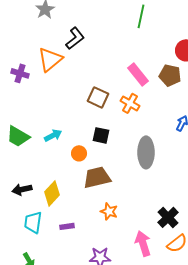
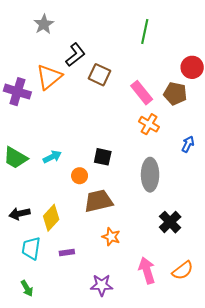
purple cross: (20, 73) -> (17, 92), size x1.4
brown square: (98, 97) -> (100, 75), moved
orange cross: (130, 103) -> (149, 124), moved
black cross: (168, 217) -> (170, 222), moved

